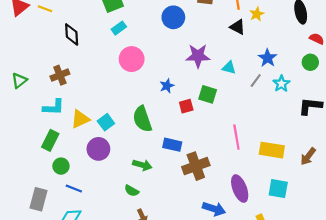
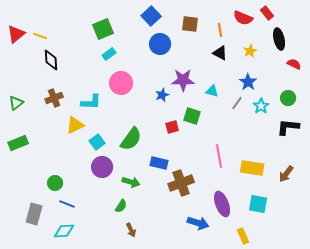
yellow star: (257, 14) -> (250, 51), moved
black diamond: (72, 34) -> (51, 60), moved
green circle: (310, 62) -> (288, 98), moved
blue star: (167, 86) -> (162, 95), moved
cyan L-shape: (53, 107) -> (91, 102), moved
yellow triangle: (80, 119) -> (75, 125), moved
green semicircle: (142, 119) -> (131, 139), turned -125
green rectangle: (50, 140) -> (18, 143), moved, turned 42
purple circle: (98, 149) -> (102, 167), moved
green semicircle: (132, 191) -> (121, 206), turned -88

